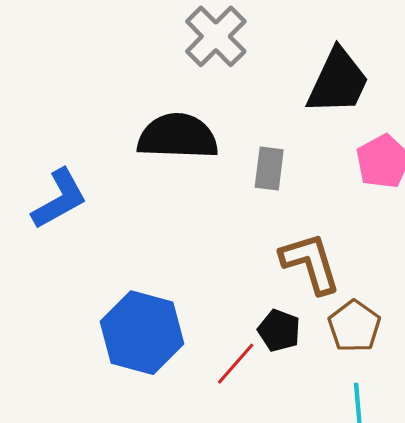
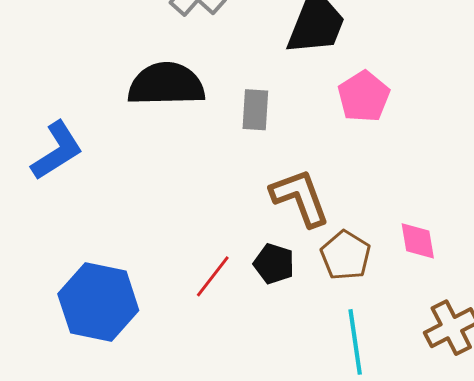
blue hexagon: (142, 333) -> (98, 302), moved
red line: (236, 364) -> (213, 276), moved

